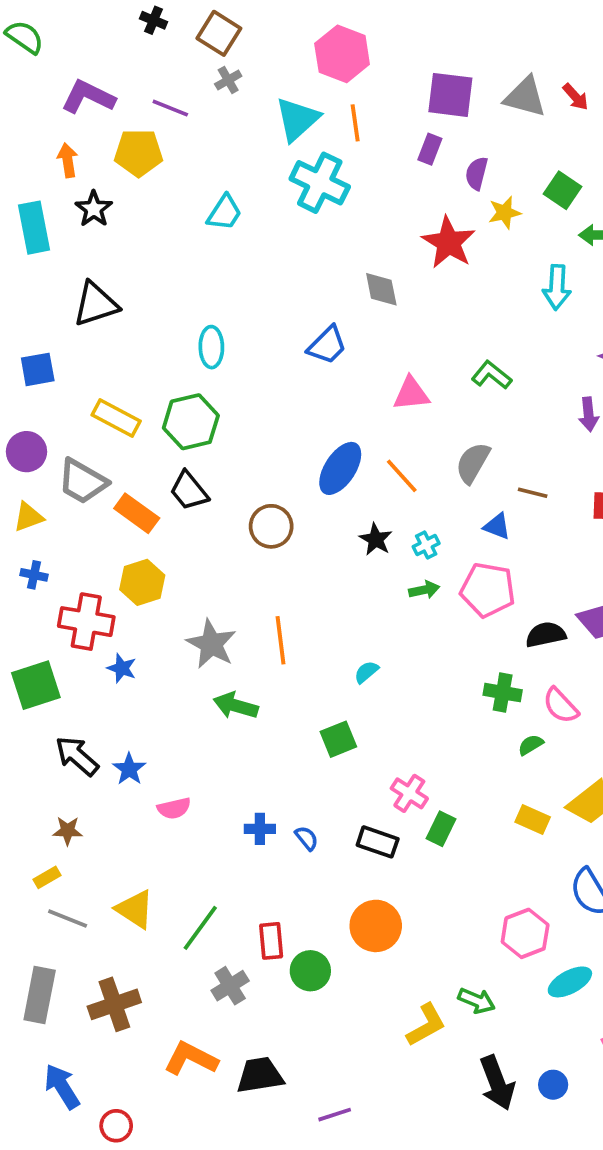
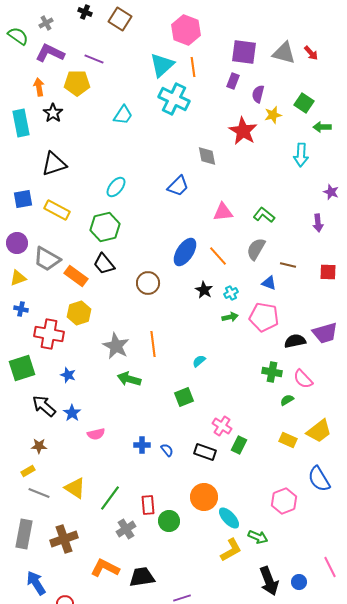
green semicircle: (25, 37) -> (18, 36), moved
gray cross: (228, 80) -> (46, 23), moved
cyan ellipse: (211, 347) -> (116, 187), turned 40
green L-shape: (491, 375) -> (264, 215), moved
yellow rectangle: (116, 418) -> (57, 210), moved
blue star: (122, 668) -> (68, 375), moved
cyan ellipse: (570, 982) -> (229, 518), moved, turned 75

